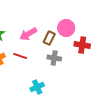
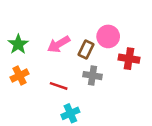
red line: (20, 56) -> (59, 86), moved

